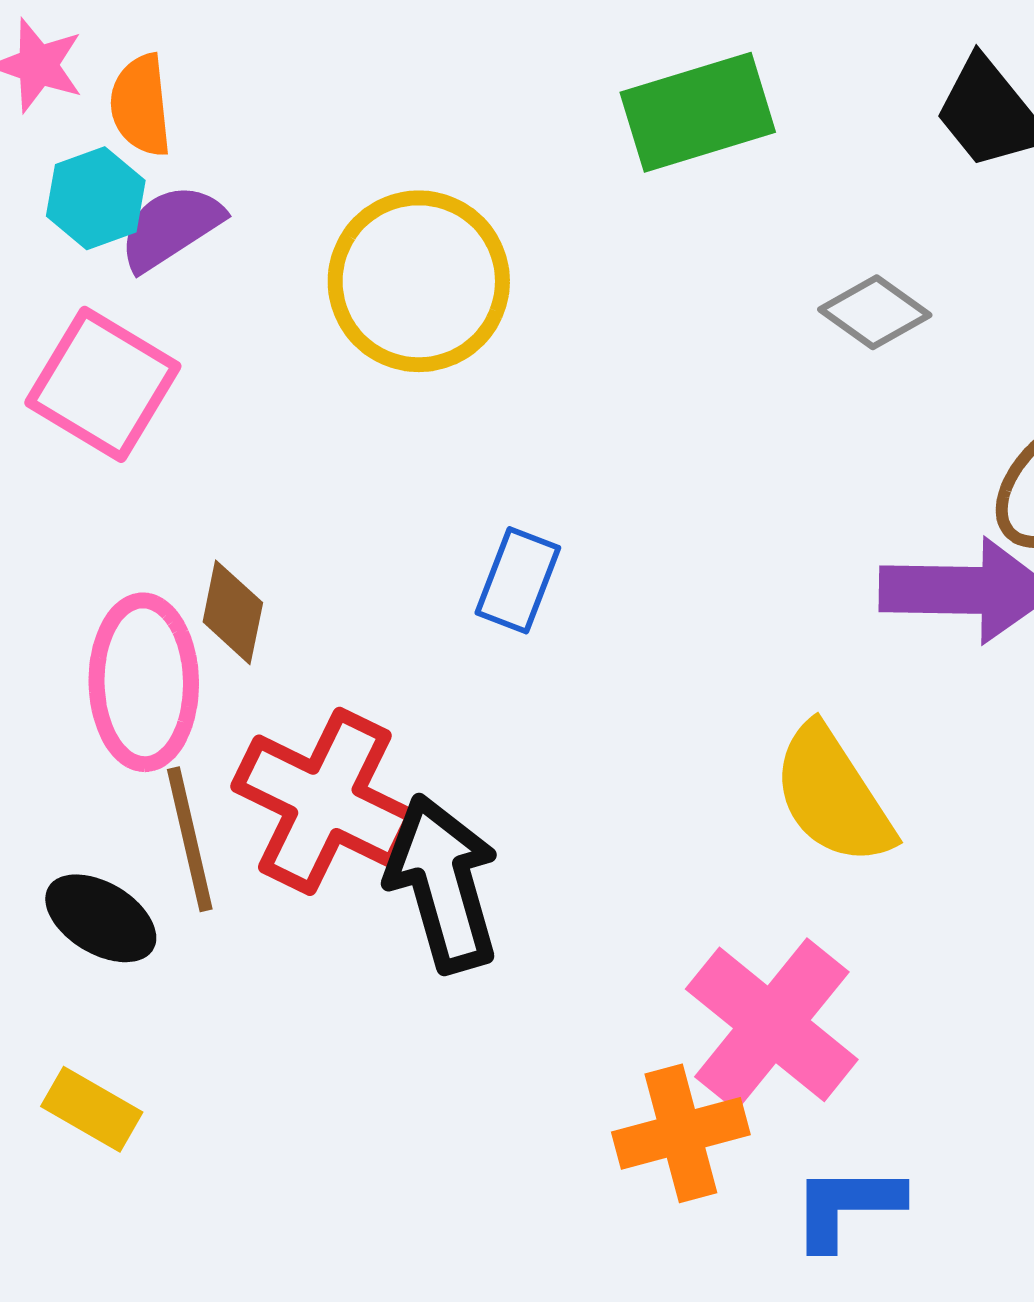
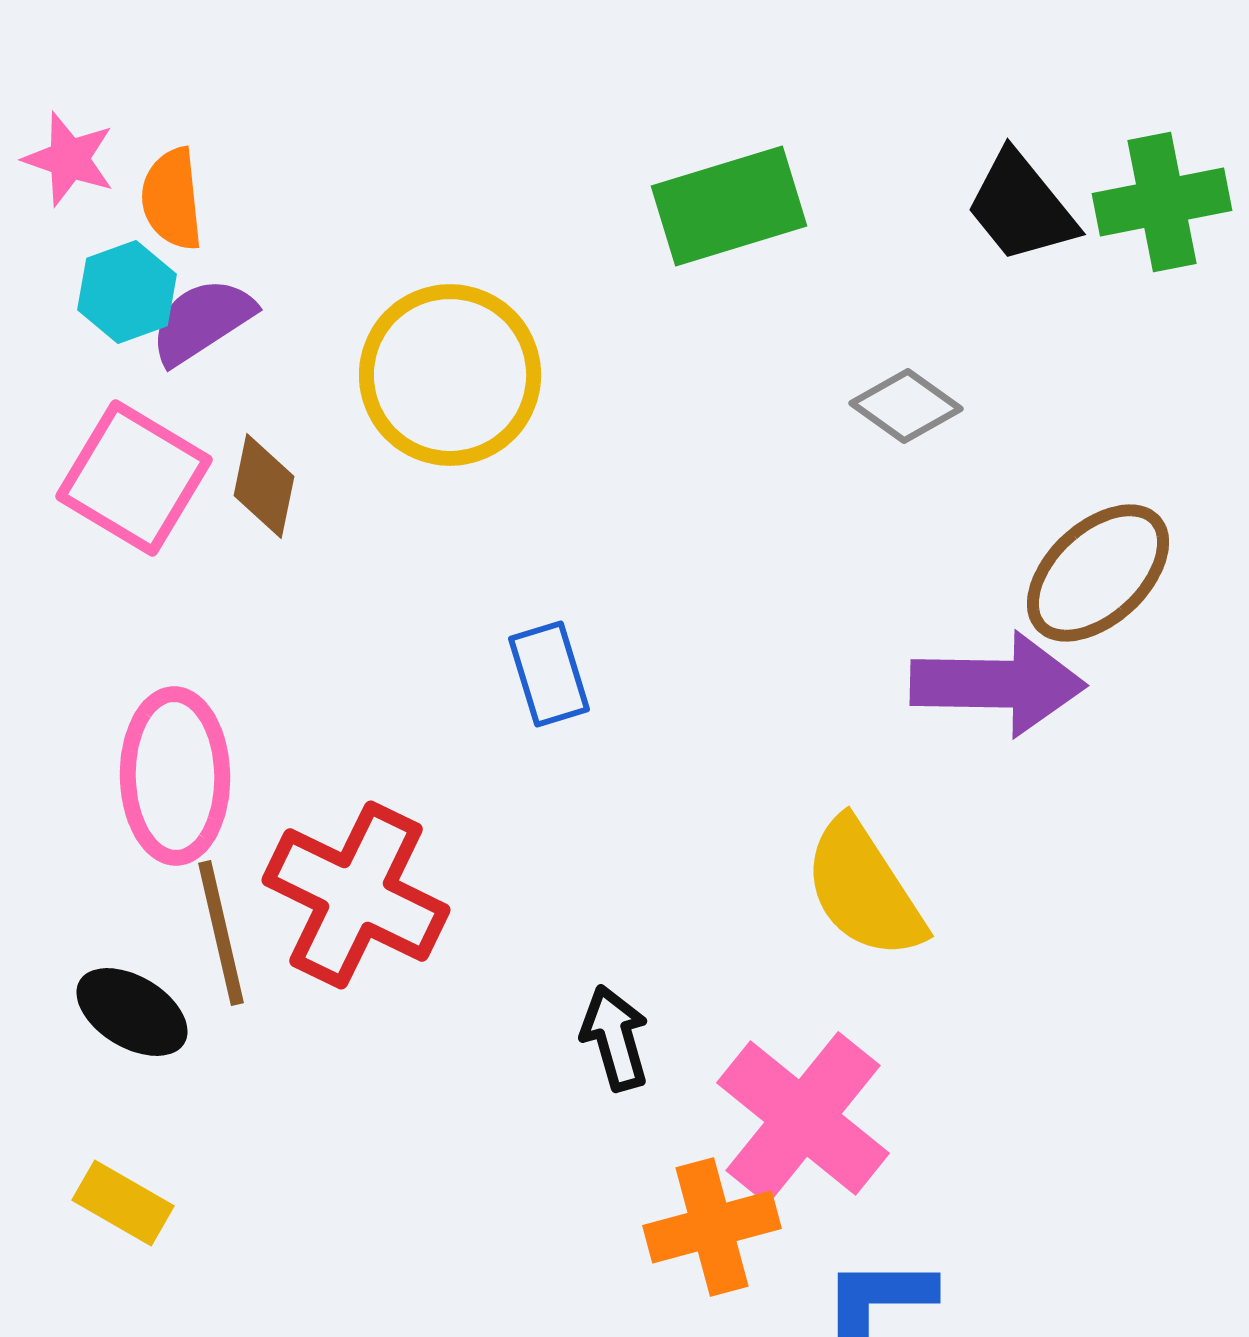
blue rectangle: (518, 580) -> (549, 674), turned -38
brown diamond: (233, 612) -> (264, 486), moved
black arrow: (443, 883) -> (615, 1038), moved, size x0.6

